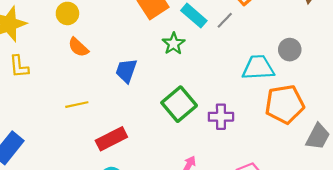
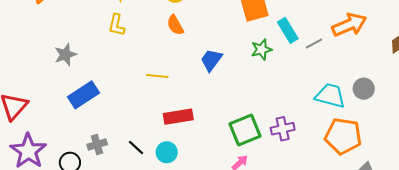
green square: (179, 104) -> (245, 130), moved
purple cross: (221, 117) -> (283, 129), turned -30

